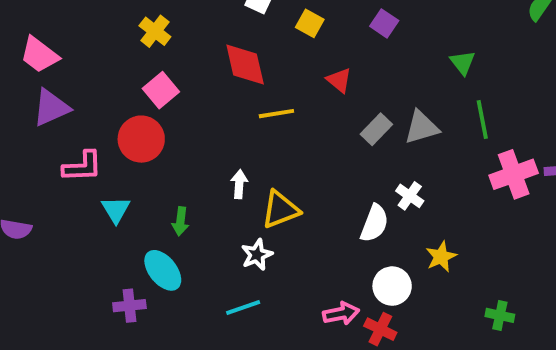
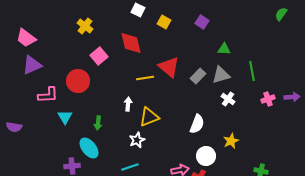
green triangle: (463, 63) -> (224, 49), moved, turned -48
red triangle: (339, 80) -> (169, 67), moved, size x1.6
pink square: (161, 90) -> (99, 56), moved
yellow line: (276, 114) -> (145, 78), moved
pink cross: (514, 174) -> (268, 99), size x0.6
white cross: (410, 196) -> (228, 99), moved

